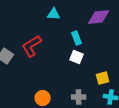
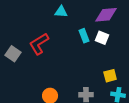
white square: (77, 57) -> (102, 38), moved

